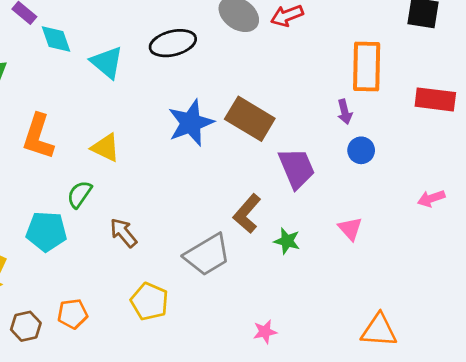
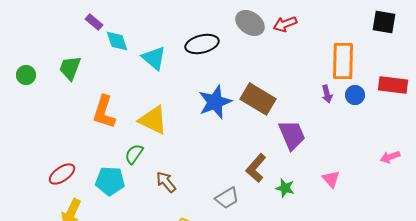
yellow triangle: (106, 148) -> (153, 120), size x1.4
blue circle: (361, 150) -> (355, 95), moved
gray trapezoid: (207, 255) -> (227, 198), size x0.7

